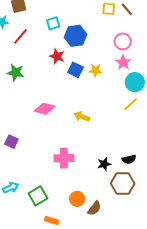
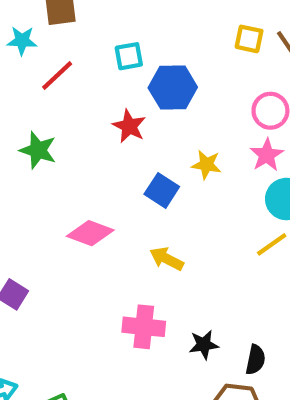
blue square: (75, 70) -> (162, 190), moved
pink cross: (64, 158) -> (144, 327), moved
black semicircle: (129, 159) -> (255, 360), turned -72
black star: (104, 164) -> (204, 345), moved

